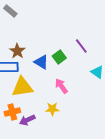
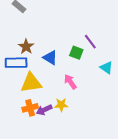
green square: (59, 57) -> (76, 53), moved, turned -32
orange cross: (12, 112) -> (30, 108), moved
purple arrow: (27, 120) -> (44, 110), moved

